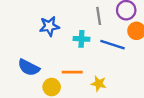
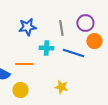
blue star: (49, 26) -> (27, 27), moved
orange line: (72, 72) -> (24, 64), moved

